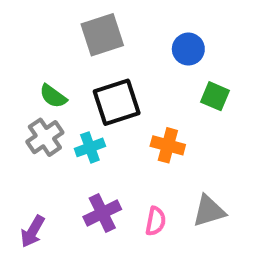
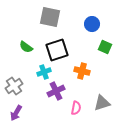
gray square: (102, 35) -> (50, 17), turned 30
gray cross: (45, 137) -> (14, 86), moved
purple cross: (102, 213) -> (56, 91), moved

